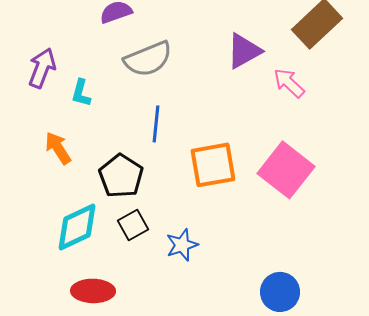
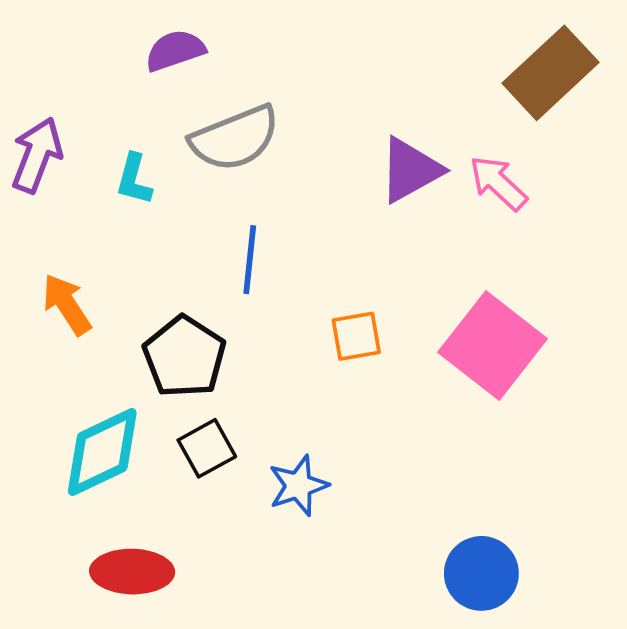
purple triangle: (244, 51) -> (410, 170), moved
cyan L-shape: (81, 93) -> (134, 179), moved
orange square: (213, 165) -> (356, 336), size x0.6

